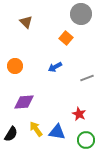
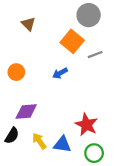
orange square: (66, 38) -> (72, 41), size x1.5
gray line: (87, 78) -> (95, 55), moved
red star: (79, 114) -> (86, 125), size x1.5
black semicircle: (11, 134) -> (12, 136), moved

